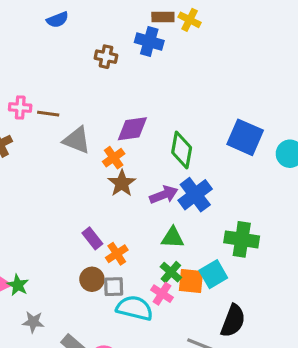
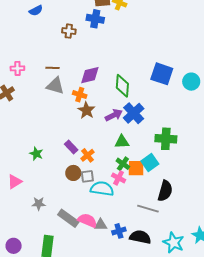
brown line: (48, 114) -> (52, 68), moved
orange cross: (114, 158) -> (80, 95), turned -32
green star: (18, 285) -> (36, 154), moved

